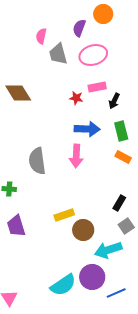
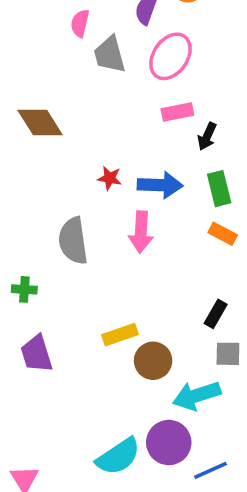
pink ellipse: (93, 55) -> (170, 56), turned -40
red star: (76, 98) -> (110, 178), moved
gray square: (126, 226) -> (228, 354), turned 35

